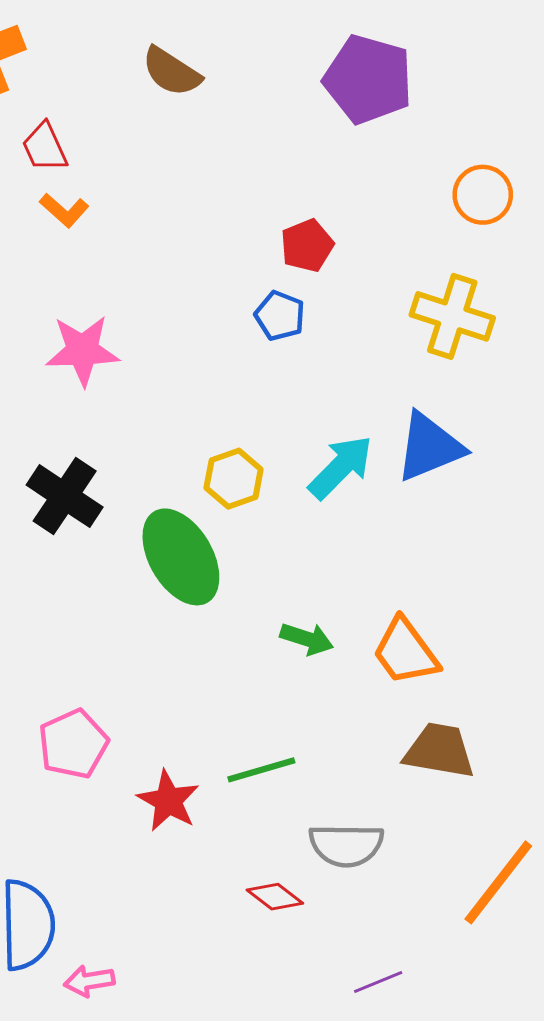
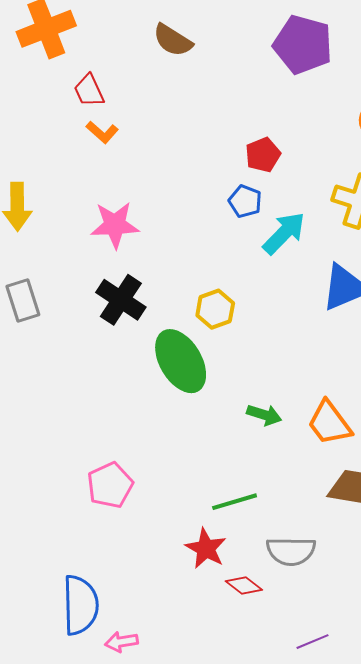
cyan arrow: (341, 467) -> (284, 233), moved
black cross: (65, 496) -> (121, 300), moved
red star: (168, 801) -> (206, 548), moved

